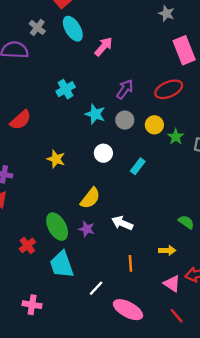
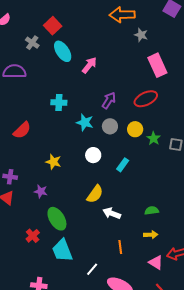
gray cross: (37, 27) -> (32, 43), moved
cyan cross: (66, 89) -> (59, 103), turned 35
yellow semicircle: (90, 198) -> (95, 194), moved
green semicircle: (186, 222) -> (152, 211), moved, turned -40
purple star: (87, 229) -> (41, 191), moved

